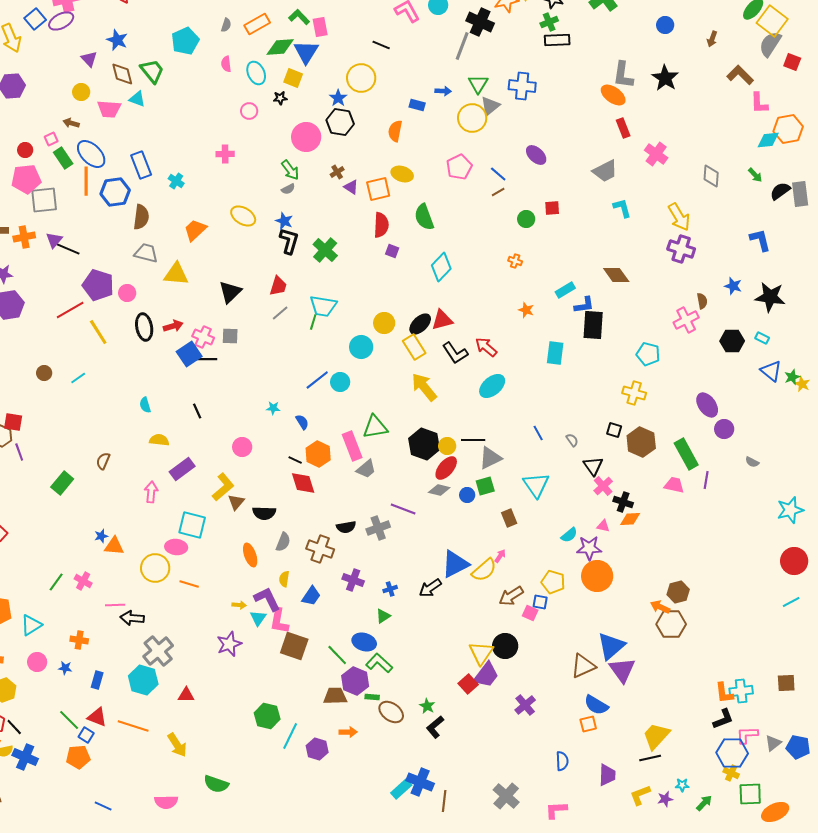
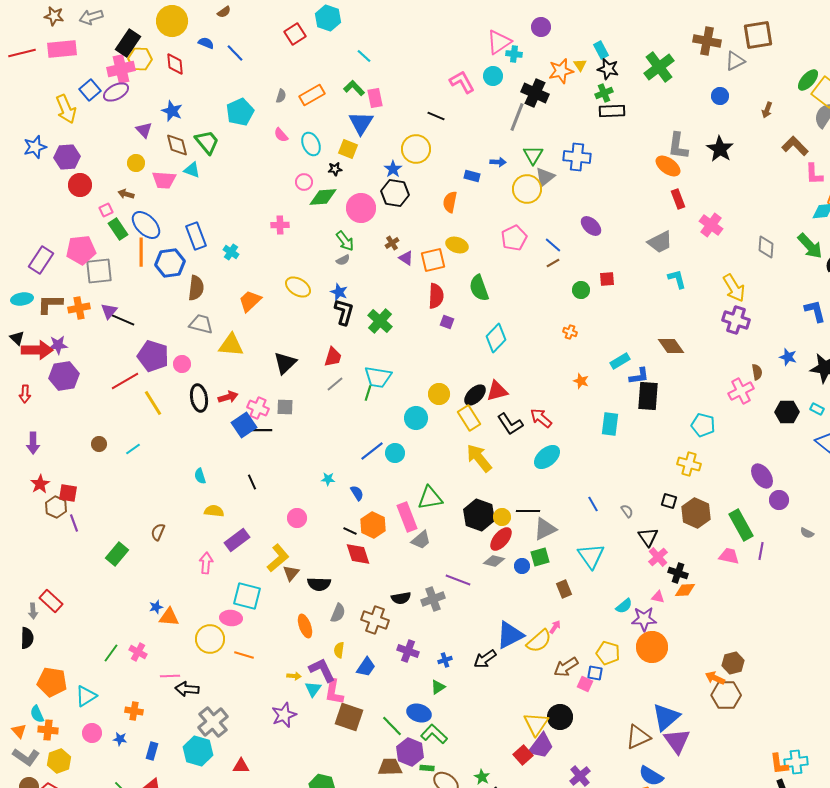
green diamond: (280, 47) -> (323, 197), moved
pink semicircle: (226, 64) -> (281, 135), turned -35
red circle: (25, 150) -> (80, 185), moved, size x1.5
green arrow: (755, 175) -> (810, 246), size x1.8

